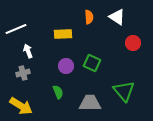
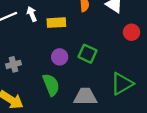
white arrow: (28, 51) -> (32, 14), moved
green triangle: (124, 91) -> (122, 84), turned 40
green semicircle: (58, 92) -> (51, 85), size x1.5

